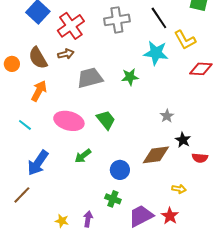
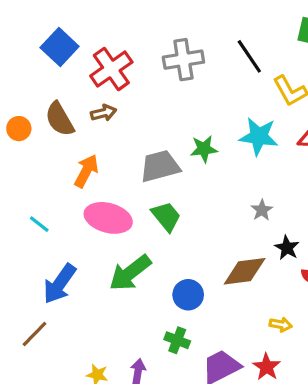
cyan star: (156, 53) -> (259, 136), moved
gray trapezoid: (90, 78) -> (160, 166), moved
orange arrow: (39, 91) -> (86, 171), moved
green arrow: (83, 156) -> (130, 273), size x1.6

